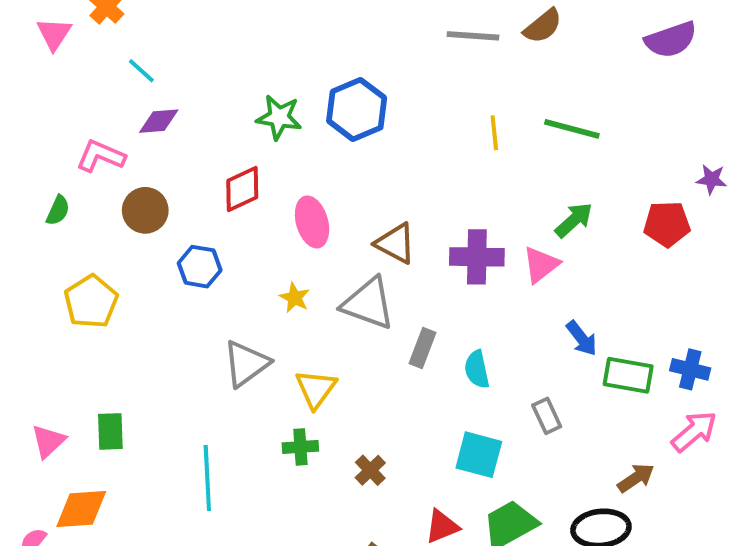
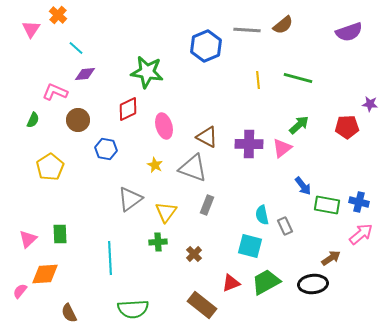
blue hexagon: (357, 109) -> (206, 46), moved
green star: (279, 117) -> (147, 72), size x1.4
gray rectangle: (423, 348) -> (207, 205), moved
cyan semicircle: (477, 369) -> (262, 215), moved

